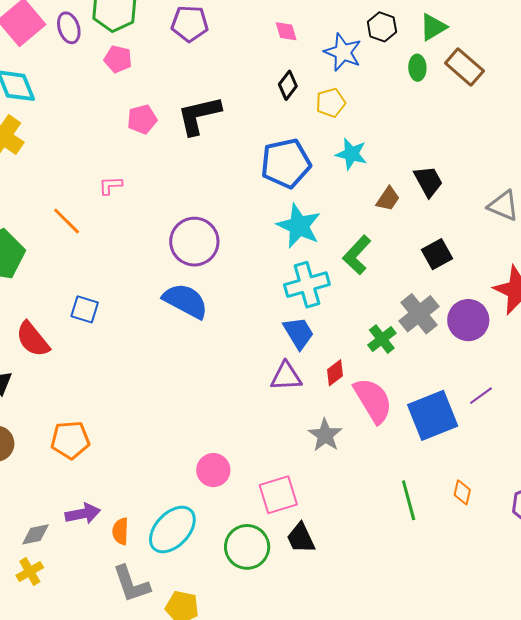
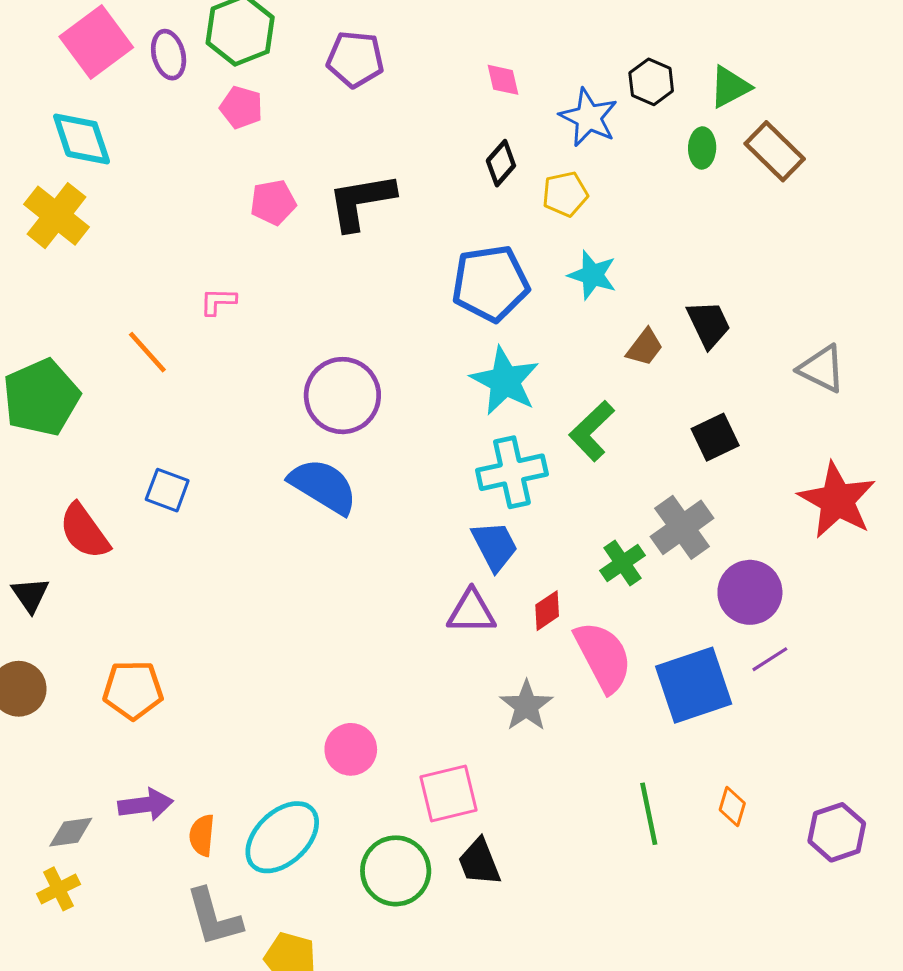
purple circle: (468, 320) -> (750, 592), moved

